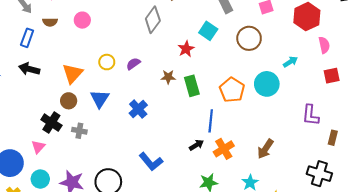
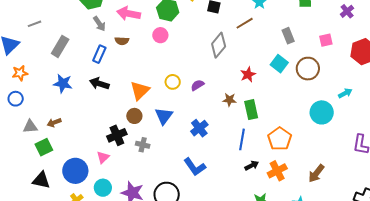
pink circle: (82, 20) -> (160, 35), moved
cyan square: (208, 31) -> (279, 64), moved
orange pentagon: (232, 90) -> (280, 139), moved
blue line: (211, 121) -> (242, 139), moved
black cross: (51, 123) -> (117, 135), turned 30
blue L-shape: (151, 162) -> (195, 167), moved

